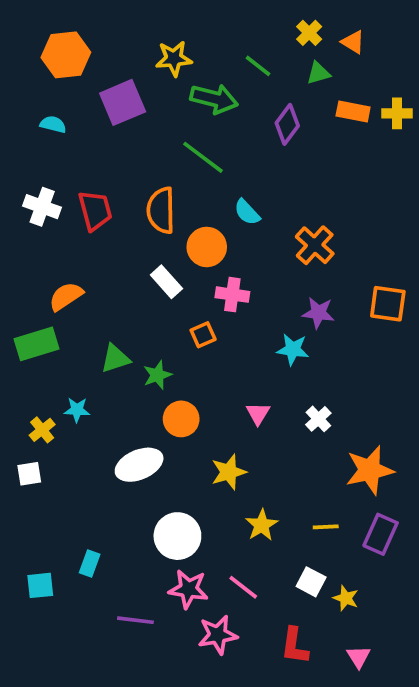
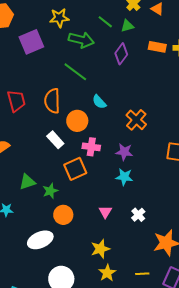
green triangle: (318, 73) -> (127, 26), moved
purple star: (318, 313) -> (124, 152), moved
orange square: (203, 335) -> (75, 169), size x1.6
yellow star: (229, 472) -> (100, 249), moved

